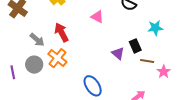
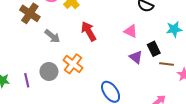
pink triangle: (97, 17) -> (131, 31), moved
red arrow: (61, 32) -> (89, 31), moved
gray arrow: (37, 40) -> (52, 36), moved

